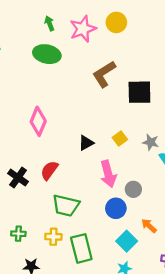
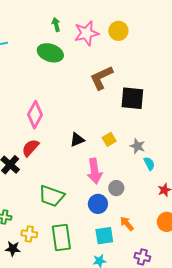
red semicircle: (49, 170) -> (30, 148), moved
yellow cross: (53, 237) -> (29, 234), moved
cyan square: (127, 241) -> (104, 236), turned 30

